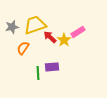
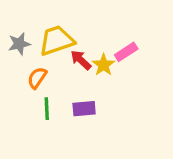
green line: (38, 73) -> (47, 109), moved

